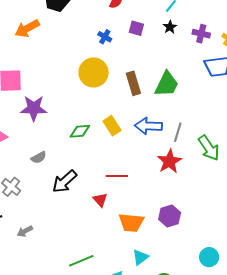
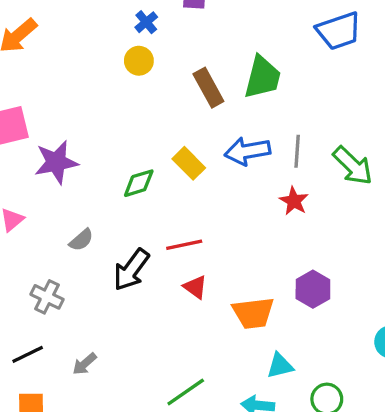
blue cross: (105, 37) -> (146, 22), turned 32
yellow circle: (94, 72) -> (139, 61), moved, size x0.6
red star: (169, 161) -> (294, 201), size x0.7
red line: (117, 176) -> (184, 245), moved
cyan triangle: (140, 257) -> (280, 366), turned 36

